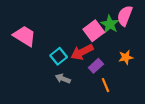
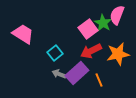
red arrow: (82, 52) -> (91, 51), moved
orange star: (126, 57) -> (118, 54), size x1.6
purple rectangle: (96, 66) -> (77, 73), moved, size x1.6

